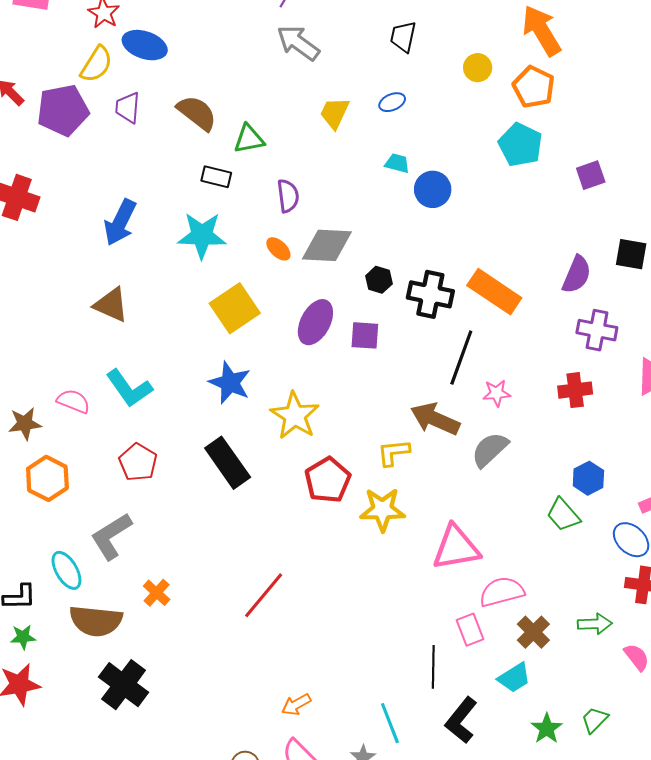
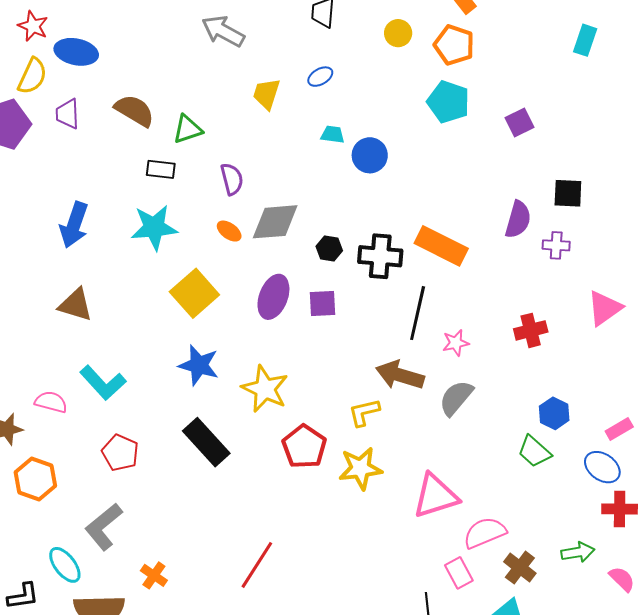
purple cross: (597, 330) -> (556, 245), moved, size x0.7

